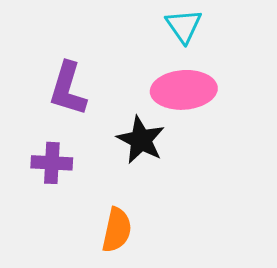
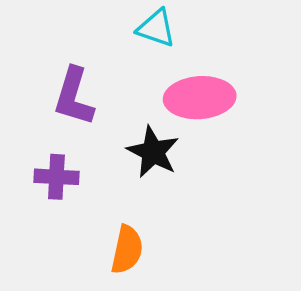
cyan triangle: (184, 26) -> (156, 28), moved, turned -36

